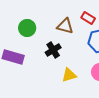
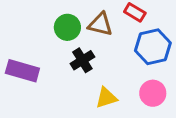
green circle: (27, 28) -> (67, 27), moved

